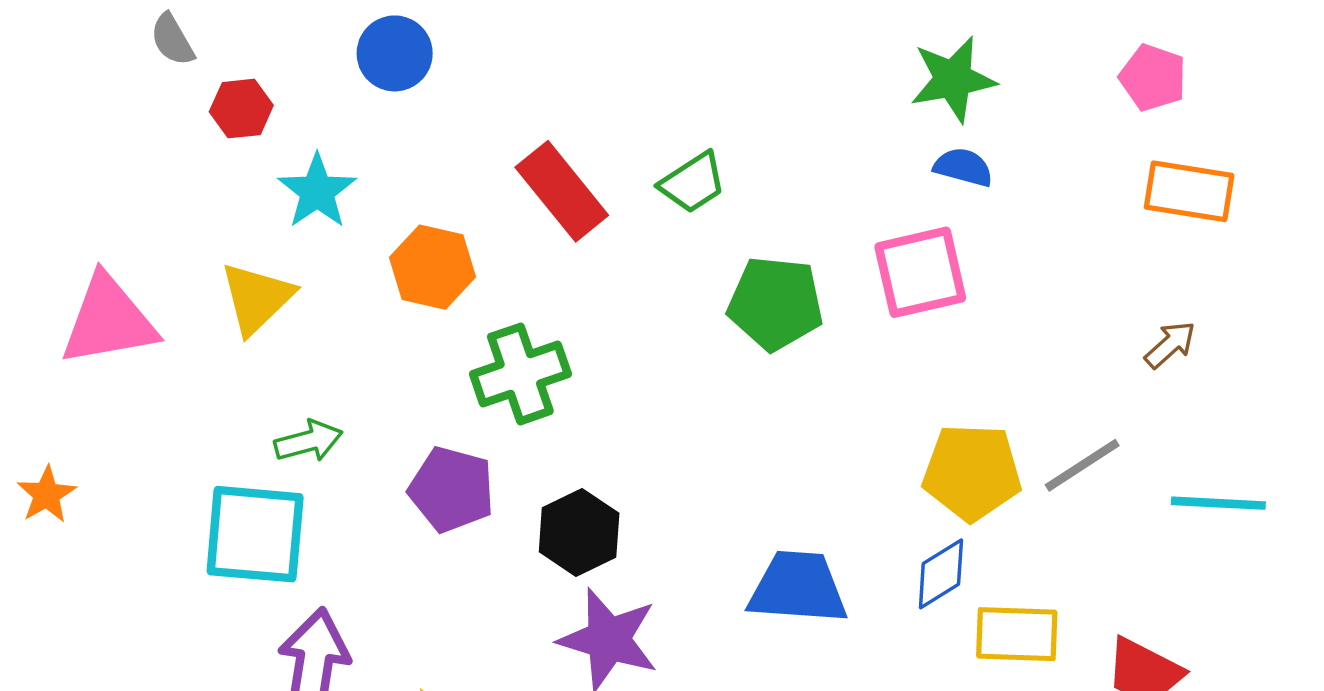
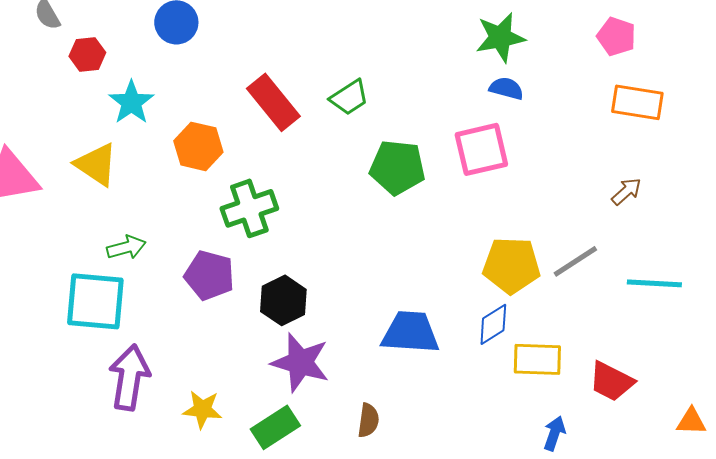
yellow triangle: (257, 298) -> (96, 164), turned -42

